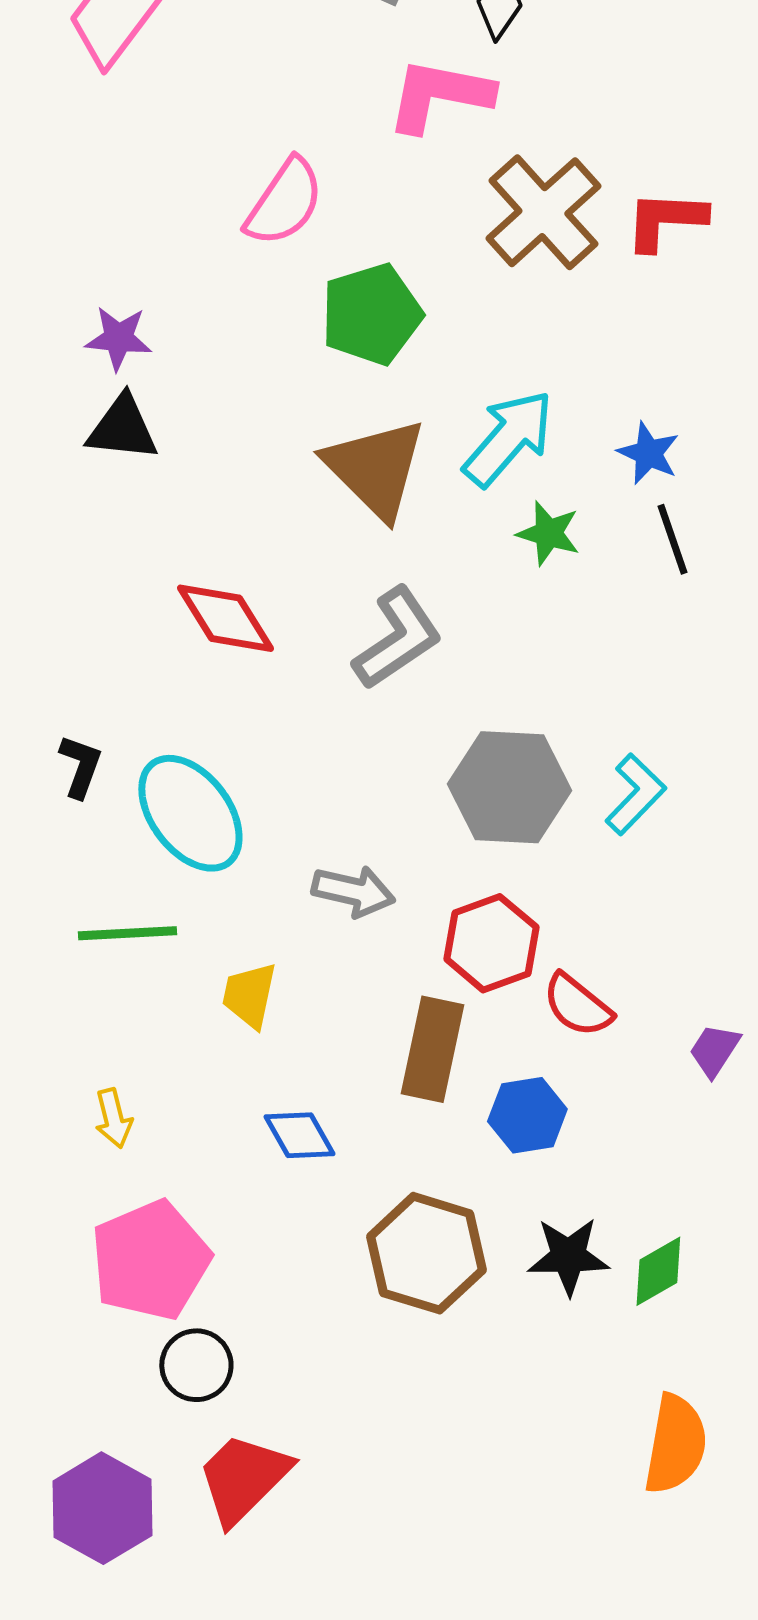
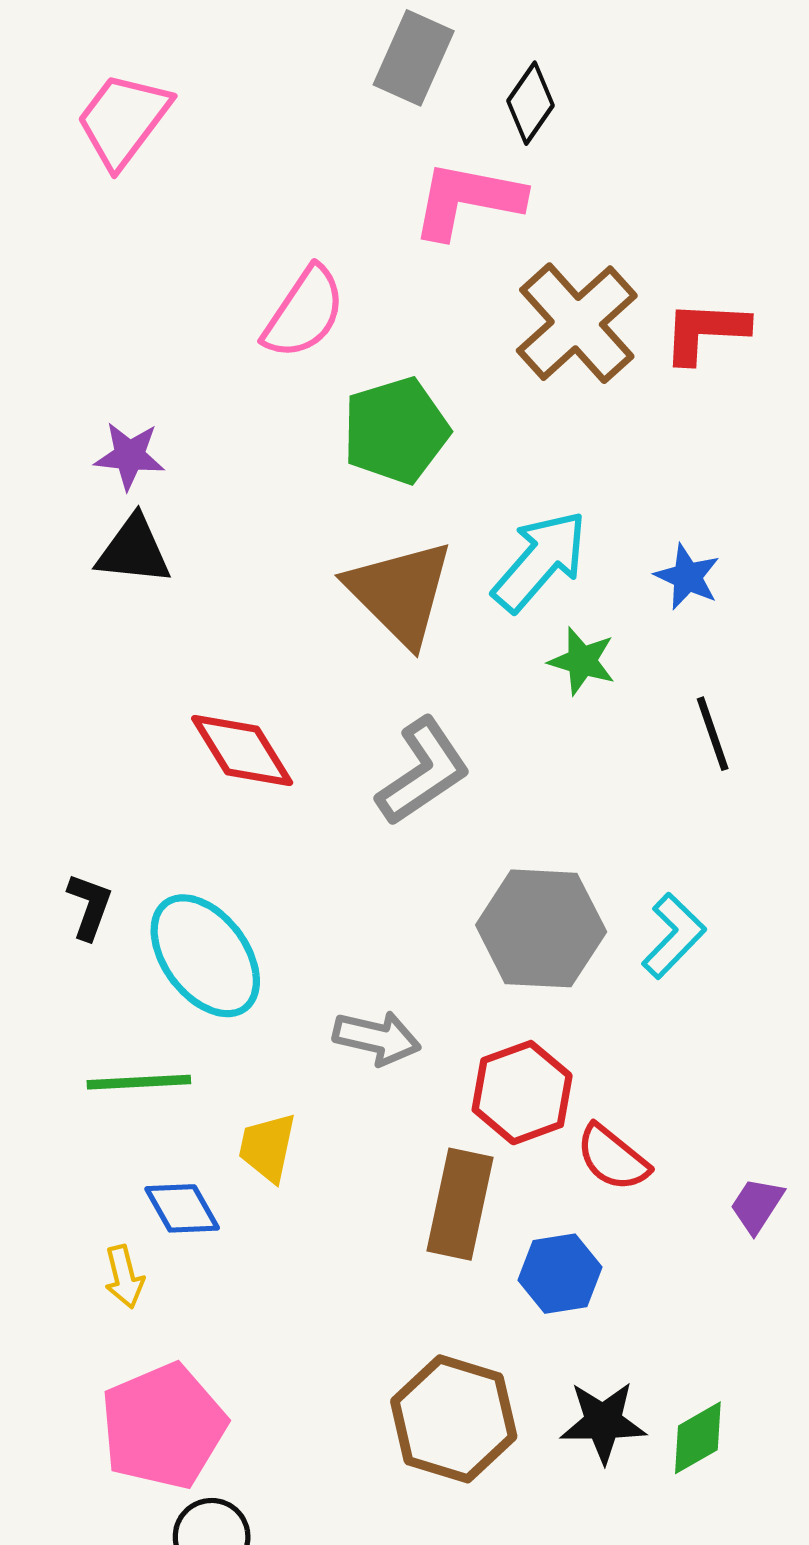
black line: (672, 539) -> (713, 734), moved
blue diamond: (299, 1135) -> (182, 1208), moved

